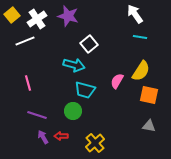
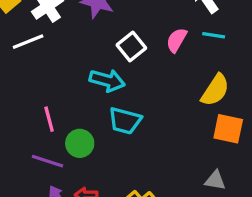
pink semicircle: (117, 81) -> (177, 40), moved
pink line: (28, 83) -> (49, 119), moved
green circle: (73, 111) -> (80, 143), moved
gray triangle: (149, 126) -> (215, 180), moved

